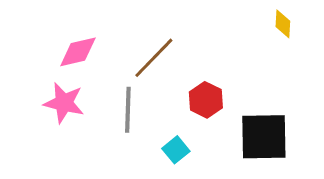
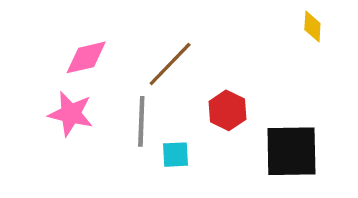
cyan square: (176, 150) -> (176, 155), moved, turned 36

